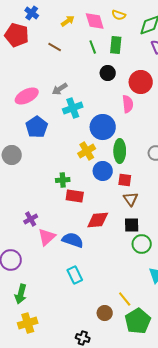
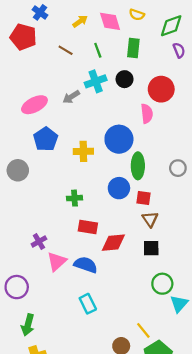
green line: (93, 47) -> (98, 50), moved
cyan cross: (73, 108) -> (96, 81), moved
yellow cross: (87, 151) -> (83, 151), moved, turned 30
red rectangle: (75, 196) -> (88, 227), moved
green circle: (142, 244) -> (162, 284), moved

